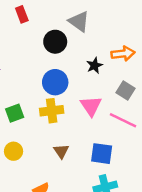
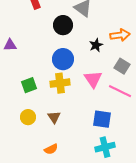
brown triangle: (61, 151) -> (54, 117), moved

